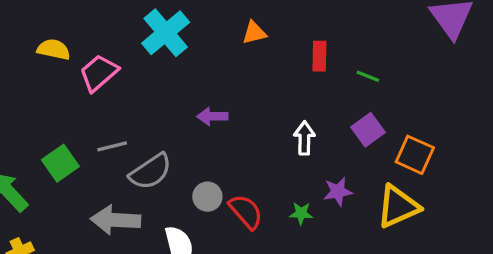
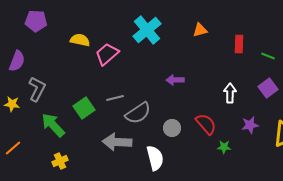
red semicircle: (246, 212) -> (206, 124), moved
green star: (301, 213) -> (224, 147), moved

